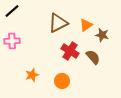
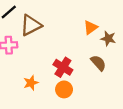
brown triangle: (58, 23) -> (31, 25), moved
red cross: (70, 51) -> (63, 67), moved

